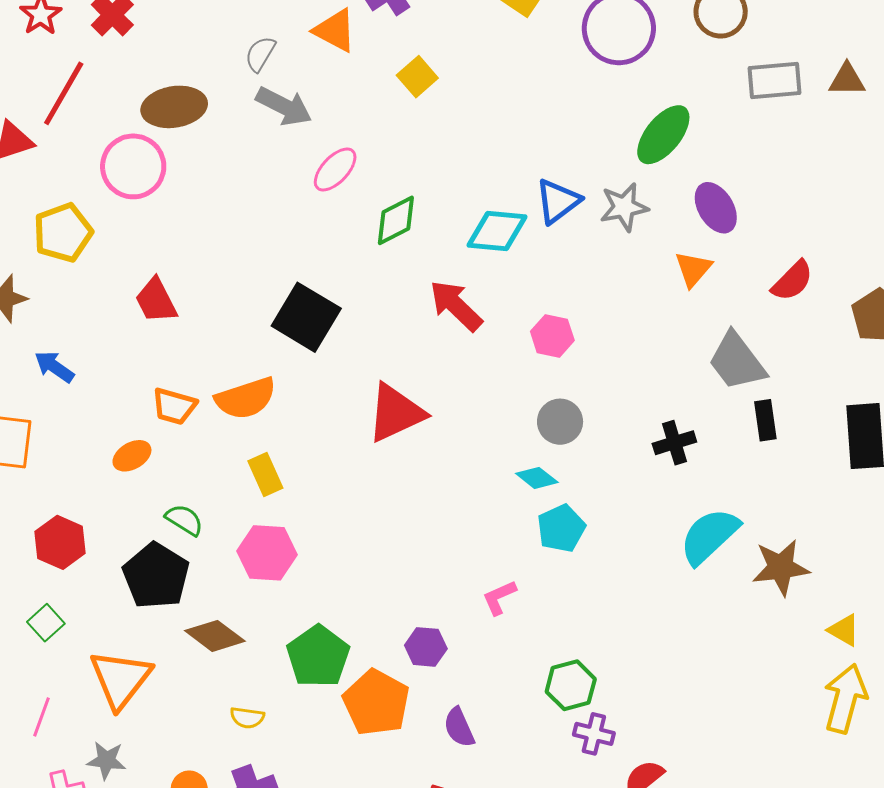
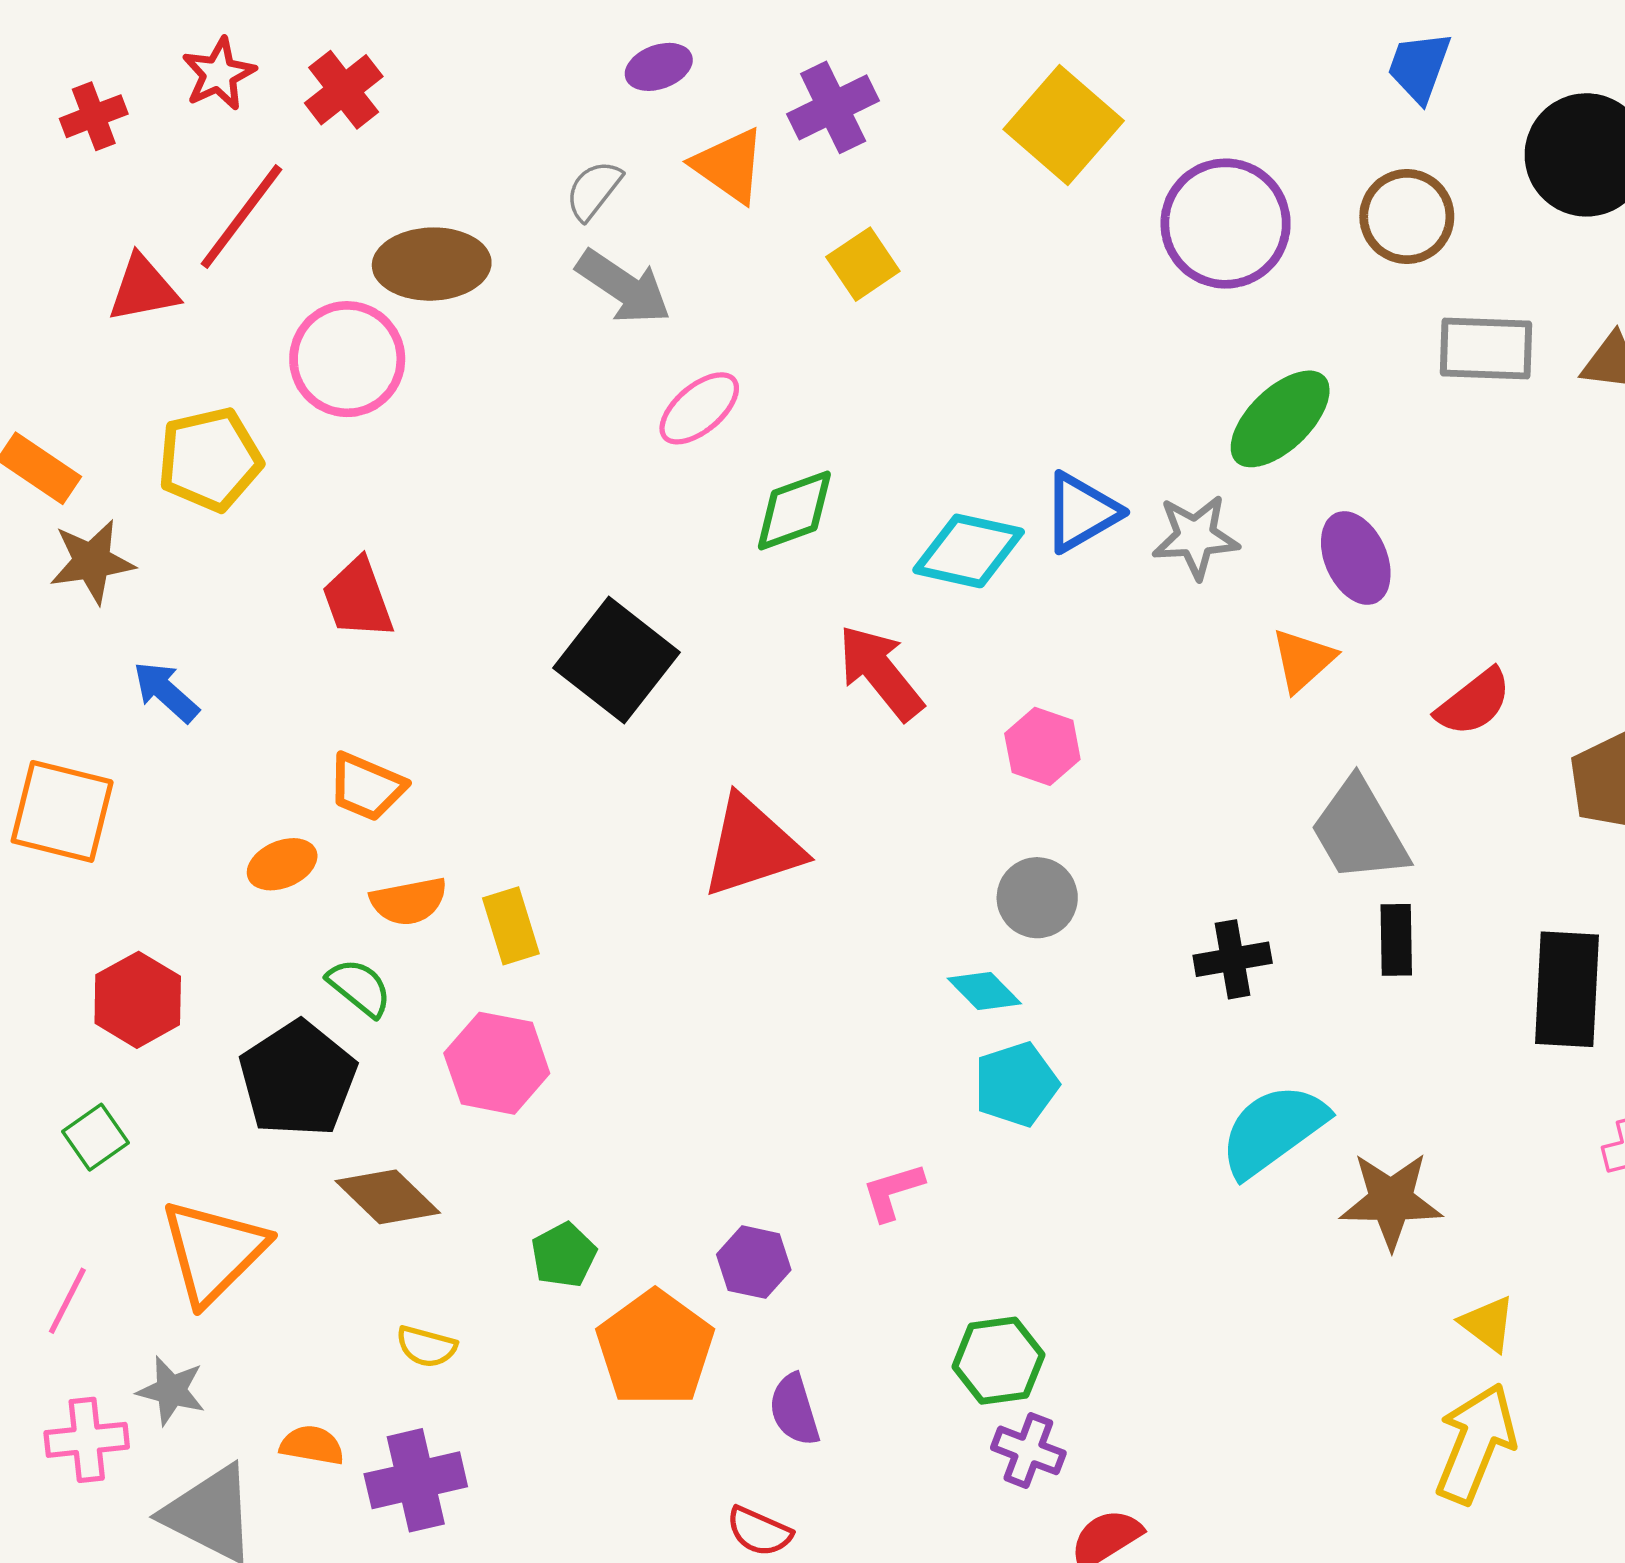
orange semicircle: (246, 398) -> (409, 901), moved, size x0.7
green pentagon: (318, 656) -> (564, 1255), size x0.6

